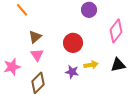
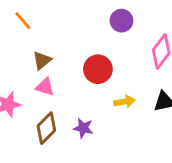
pink triangle: (37, 55) -> (45, 87), turned -40
purple star: (72, 72) -> (83, 128), moved

